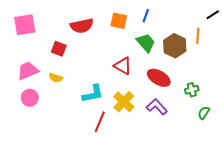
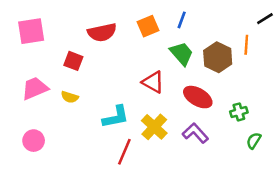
orange square: (119, 21) -> (148, 26), turned -36
pink circle: (30, 98) -> (34, 141), moved

